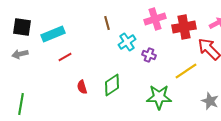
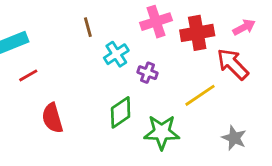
green diamond: (112, 85) -> (121, 112), moved
red semicircle: (82, 87) -> (52, 118), size x1.5

